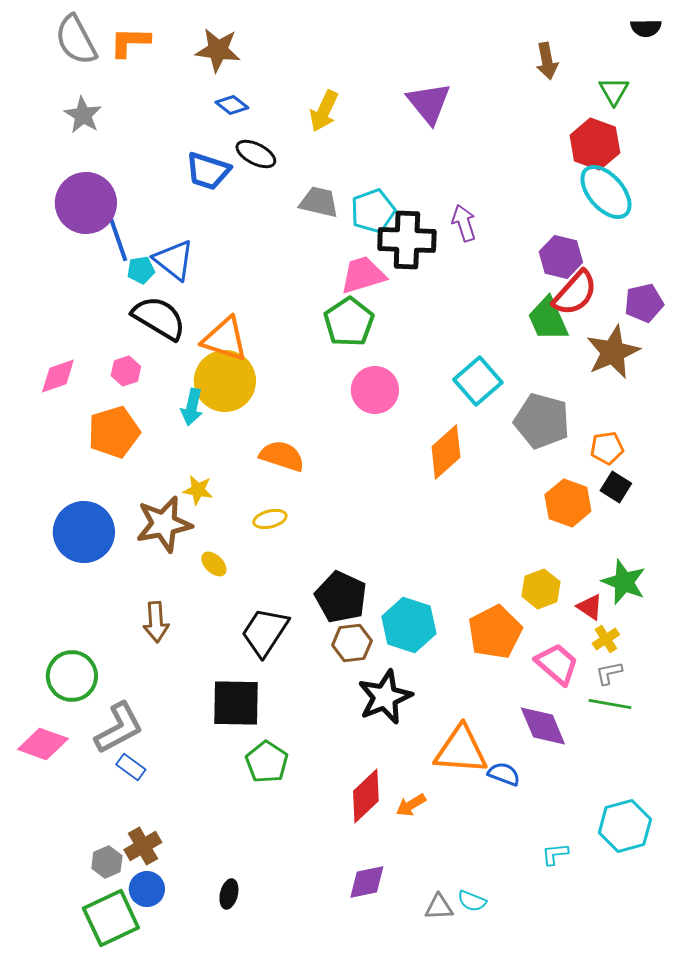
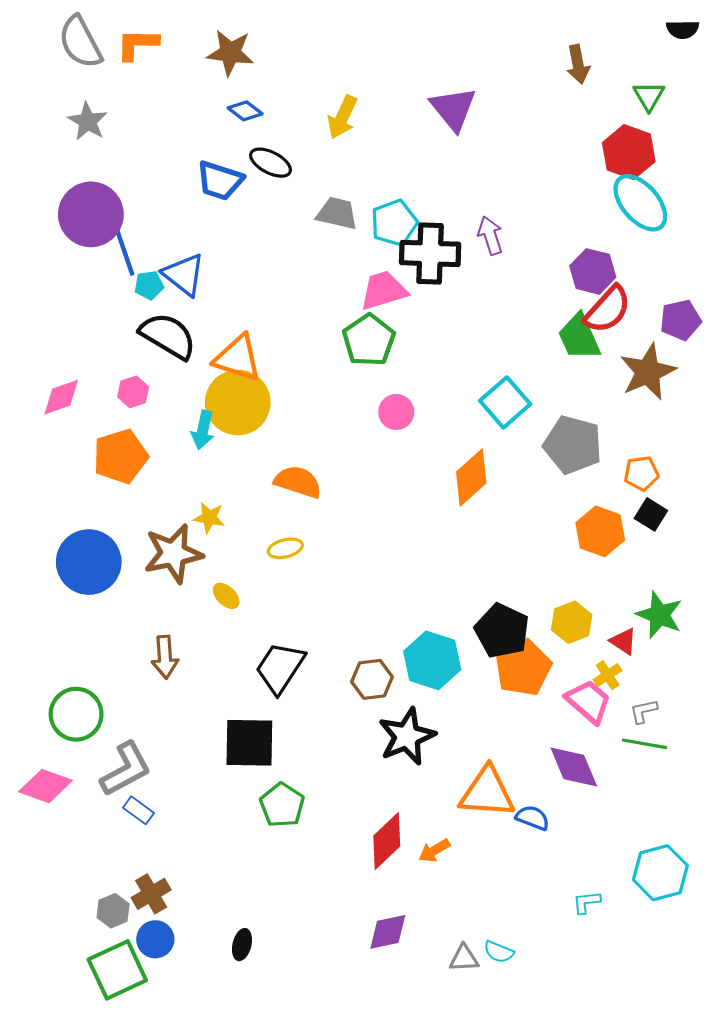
pink circle: (375, 390) -> (396, 412), size x0.7
black pentagon: (341, 597) -> (502, 631), moved
yellow cross: (606, 639) -> (608, 675), moved

